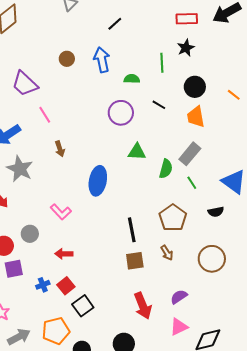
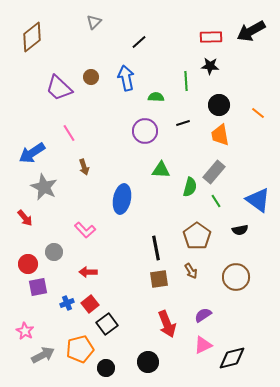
black star: (186, 48) -> (210, 66), turned 30
purple trapezoid: (25, 84) -> (59, 88), moved
black line: (159, 105) -> (183, 123), turned -48

